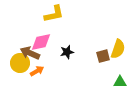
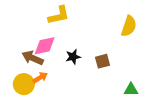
yellow semicircle: (118, 49) -> (129, 26), moved
brown square: (103, 56) -> (103, 61), moved
yellow circle: (20, 63) -> (24, 84), moved

